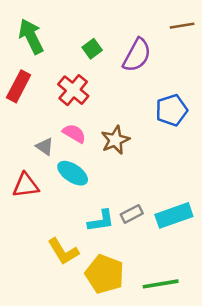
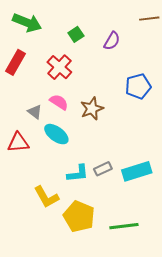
green arrow: (31, 36) -> (27, 23), turned 136
purple semicircle: (137, 55) -> (112, 41), size x0.7

